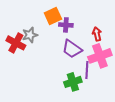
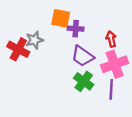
orange square: (53, 16) -> (61, 18), turned 36
purple line: (87, 70) -> (111, 89), moved
green cross: (73, 82) -> (84, 81), moved, turned -36

